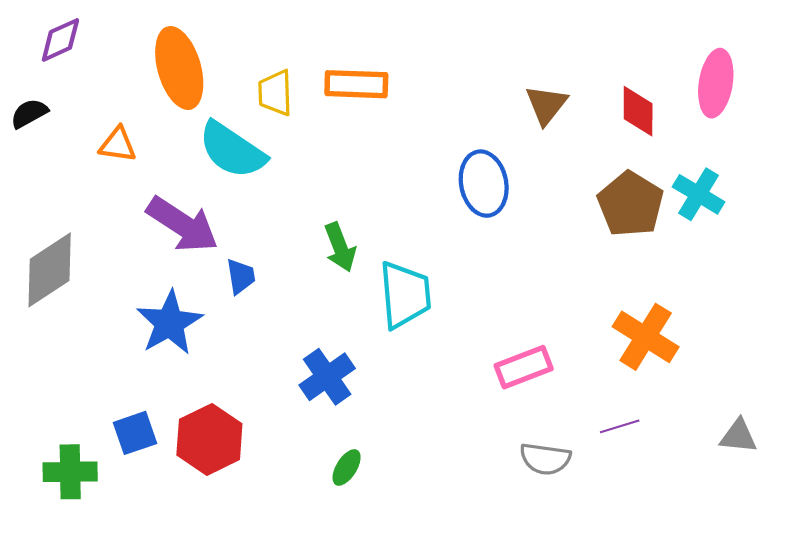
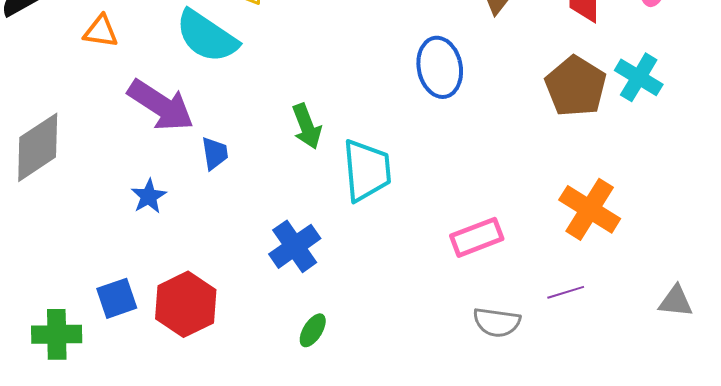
blue star: (169, 323) -> (149, 196), size x0.6

